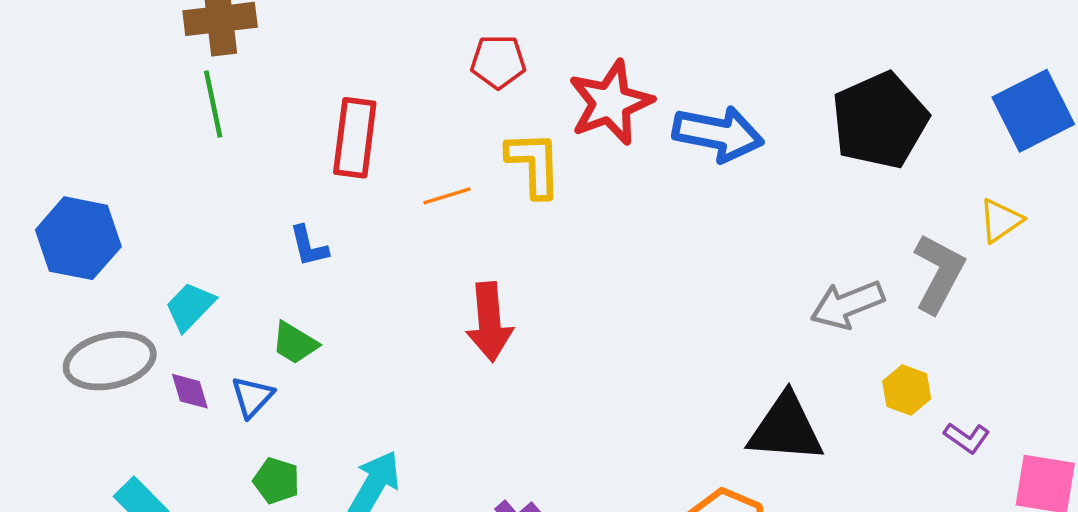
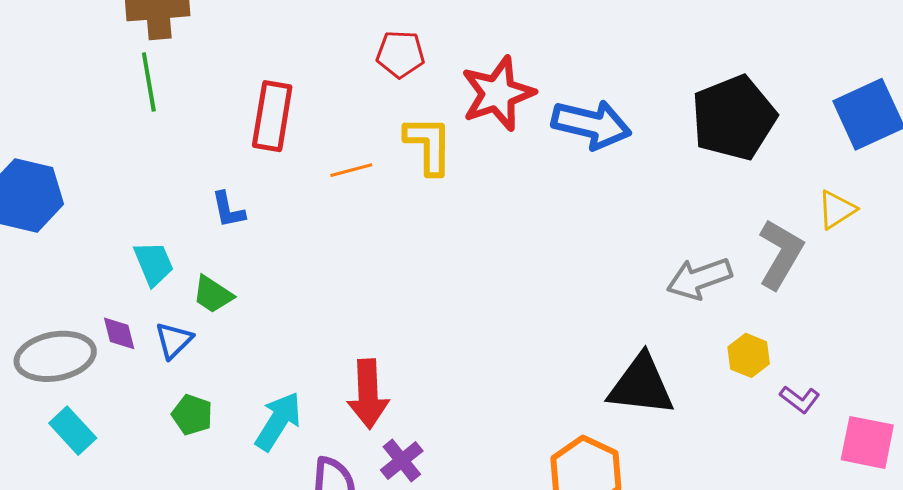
cyan trapezoid: (190, 306) -> (154, 264), moved, turned 111
red arrow: (489, 322) -> (368, 394), moved
gray ellipse: (110, 361) -> (55, 356), moved

